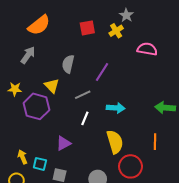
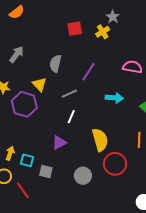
orange semicircle: (39, 25) -> (17, 12), moved, size x0.7
pink semicircle: (147, 49) -> (132, 67), moved
cyan arrow: (116, 108) -> (114, 98), moved
purple triangle: (63, 143) -> (59, 143), moved
yellow arrow: (22, 157) -> (10, 153), turned 40

